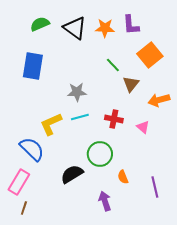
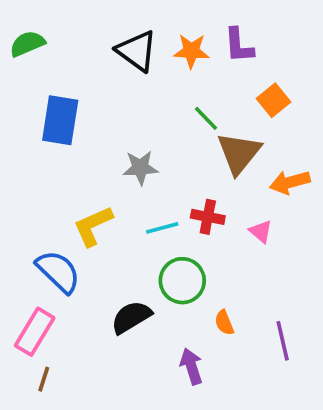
green semicircle: (40, 24) -> (27, 44), moved
orange square: (150, 55) -> (273, 100), size x0.7
brown triangle: (131, 84) -> (239, 153), size x1.5
cyan line: (80, 117) -> (162, 228), moved

